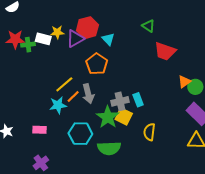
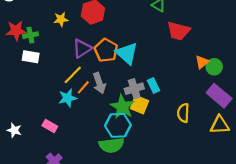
white rectangle: (43, 39) -> (31, 57), moved
purple triangle: (75, 39) -> (82, 48), moved
cyan triangle: (108, 39) -> (127, 53), moved, size x1.6
pink rectangle: (39, 130) -> (50, 126), turned 32
yellow semicircle: (149, 132) -> (183, 113), moved
cyan hexagon: (80, 134) -> (118, 125), moved
green semicircle: (109, 148) -> (111, 145), moved

